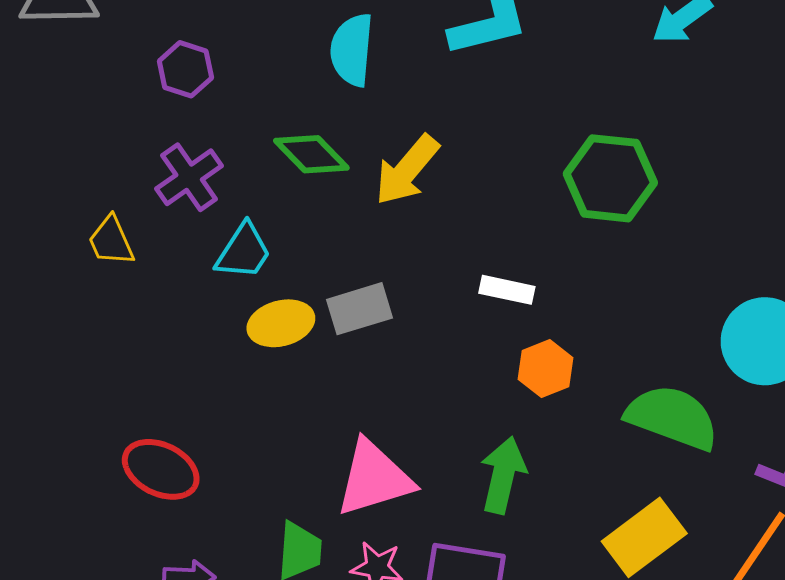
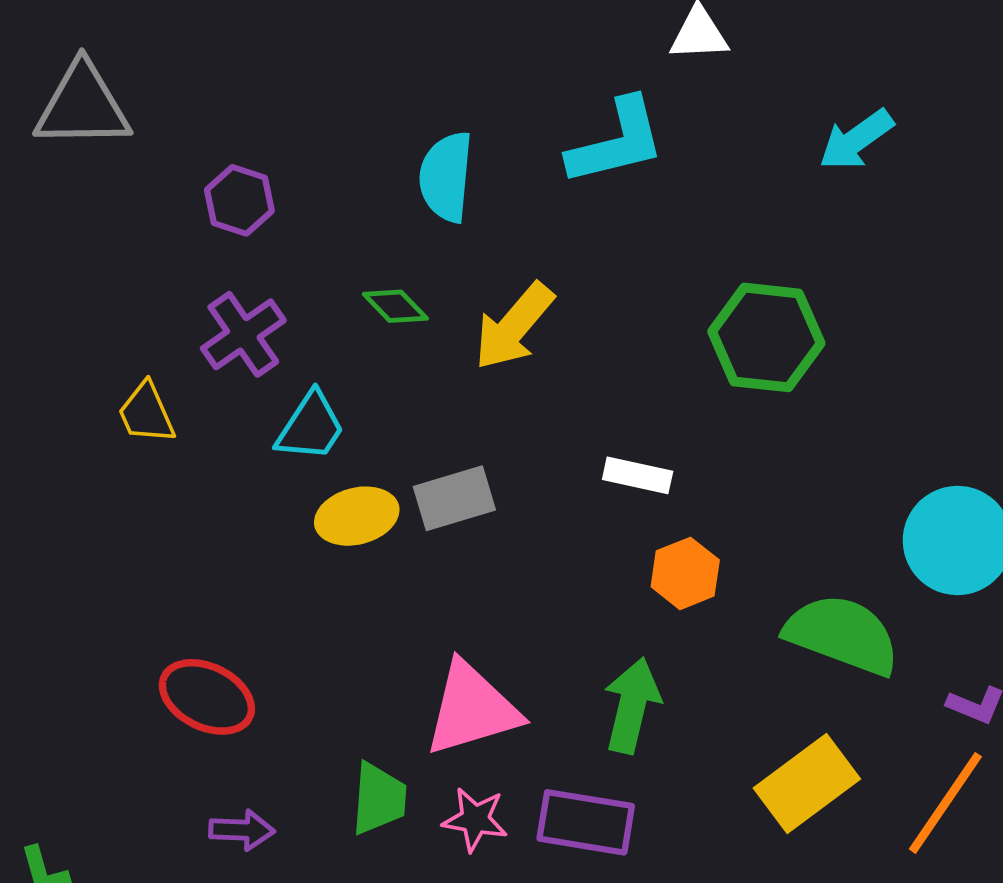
green diamond: (311, 154) -> (395, 306), size x0.7

